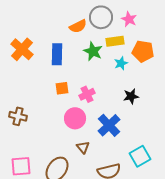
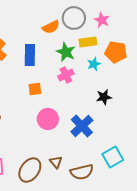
pink cross: (87, 94) -> (66, 75), moved
brown triangle: (83, 147) -> (56, 162), moved

